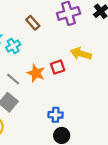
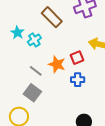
brown rectangle: (33, 23) -> (52, 17), size x1.5
blue cross: (56, 115) -> (78, 80), moved

